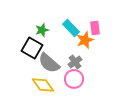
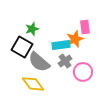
cyan rectangle: (71, 28) -> (61, 45), moved, turned -54
pink circle: (74, 79) -> (83, 72), moved

